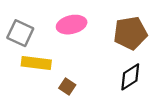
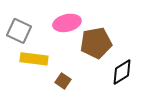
brown pentagon: (130, 33) -> (96, 43), moved

